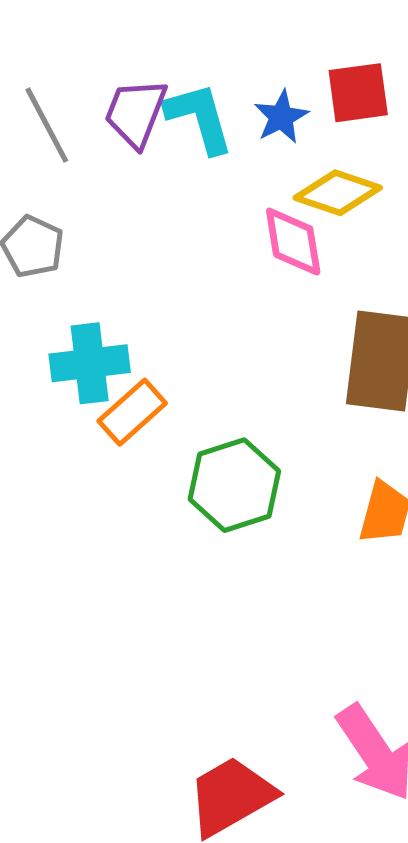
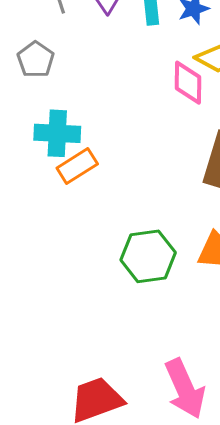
green hexagon: (234, 485) -> (148, 256), moved

